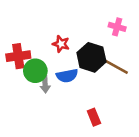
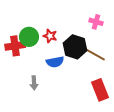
green circle: (35, 71) -> (29, 37), moved
gray arrow: (45, 84) -> (34, 83), moved
red rectangle: (94, 117) -> (100, 90), moved, size x1.5

